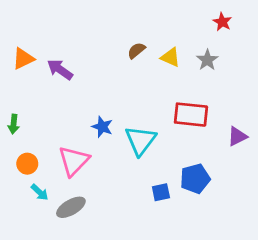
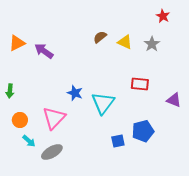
red rectangle: (191, 115) -> (140, 84), size x0.7
purple triangle: (237, 136) -> (174, 100), turned 49

